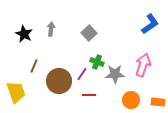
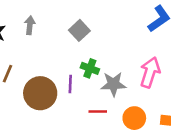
purple line: (82, 74) -> (70, 84), turned -32
red line: (89, 95) -> (98, 112), moved

